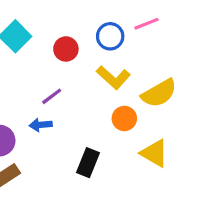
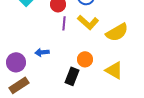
purple line: (52, 96) -> (64, 23), moved, turned -48
orange circle: (124, 118) -> (85, 59), moved

